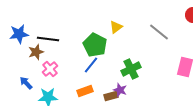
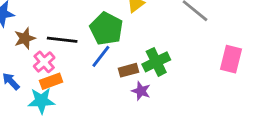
black line: (48, 39) -> (62, 40), moved
orange rectangle: (85, 91) -> (51, 81), moved
brown rectangle: (111, 96) -> (129, 70), moved

